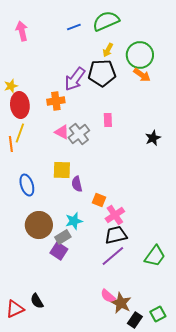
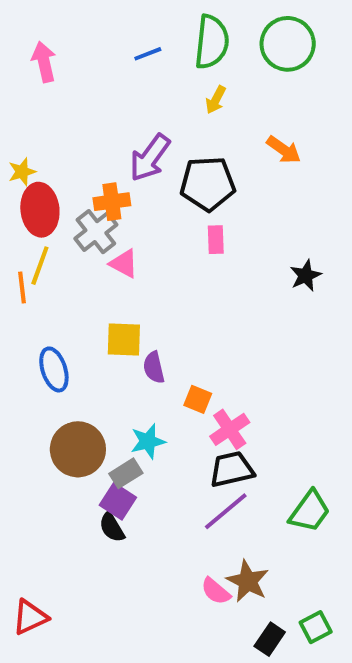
green semicircle: (106, 21) -> (212, 42), turned 120
green circle: (140, 55) -> (288, 44), moved
black pentagon: (102, 73) -> (208, 184), moved
gray cross: (79, 134) -> (96, 232), moved
black semicircle: (37, 301) -> (112, 527), moved
brown star: (121, 303) -> (248, 581), moved

